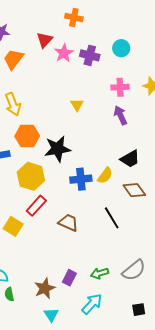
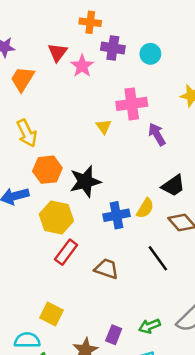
purple cross: (90, 55) -> (113, 48), moved
pink cross: (120, 87) -> (132, 104), moved, size x1.4
yellow square: (13, 226) -> (52, 314), moved

